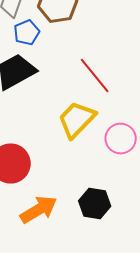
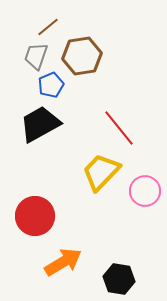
black hexagon: (95, 204) -> (119, 279), moved

